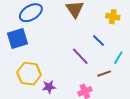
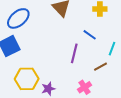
purple line: (80, 56) -> (74, 53), turned 66

